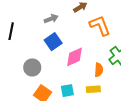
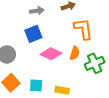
pink diamond: (75, 57) -> (51, 54), turned 35
orange semicircle: (99, 70) -> (75, 53), moved

